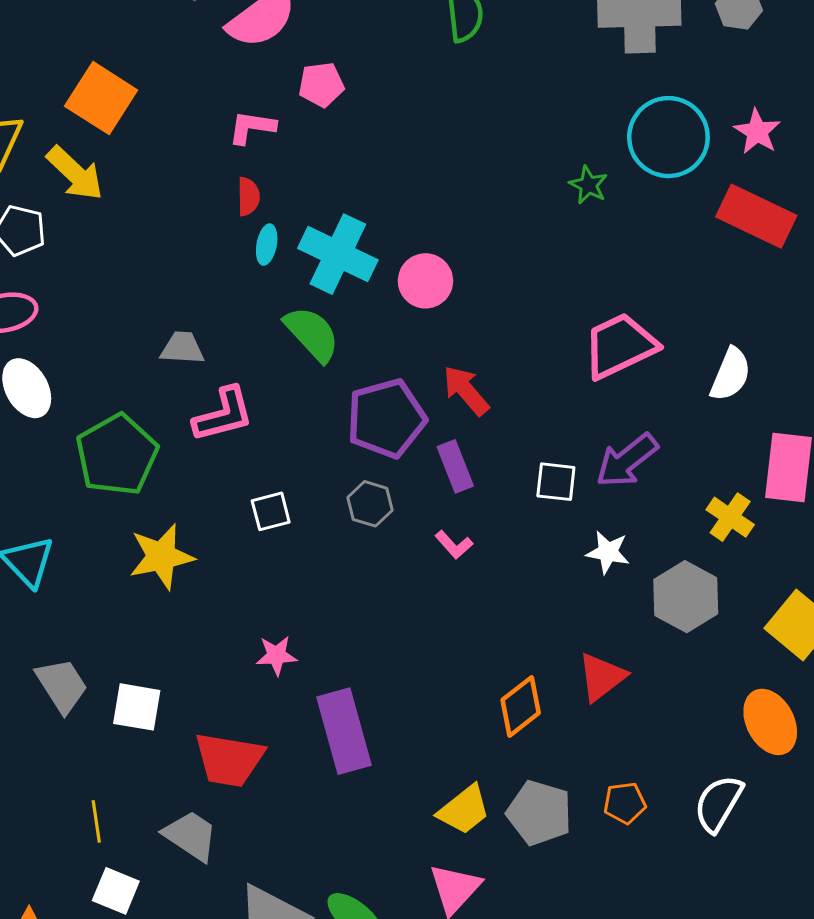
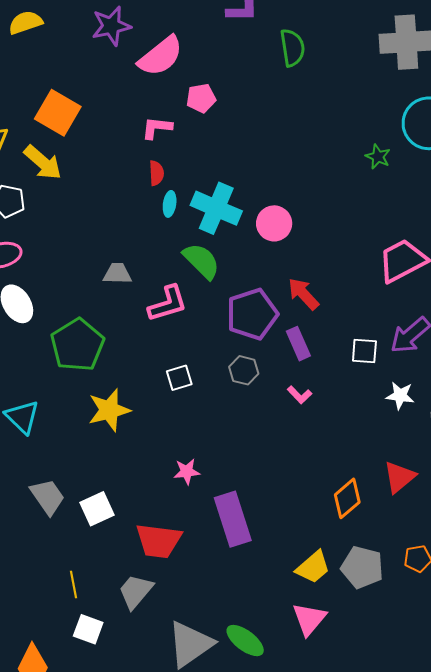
pink L-shape: (223, 415) -> (168, 304), moved
white square: (137, 707) -> (97, 509), turned -32
gray trapezoid: (191, 836) -> (136, 591), turned -81

